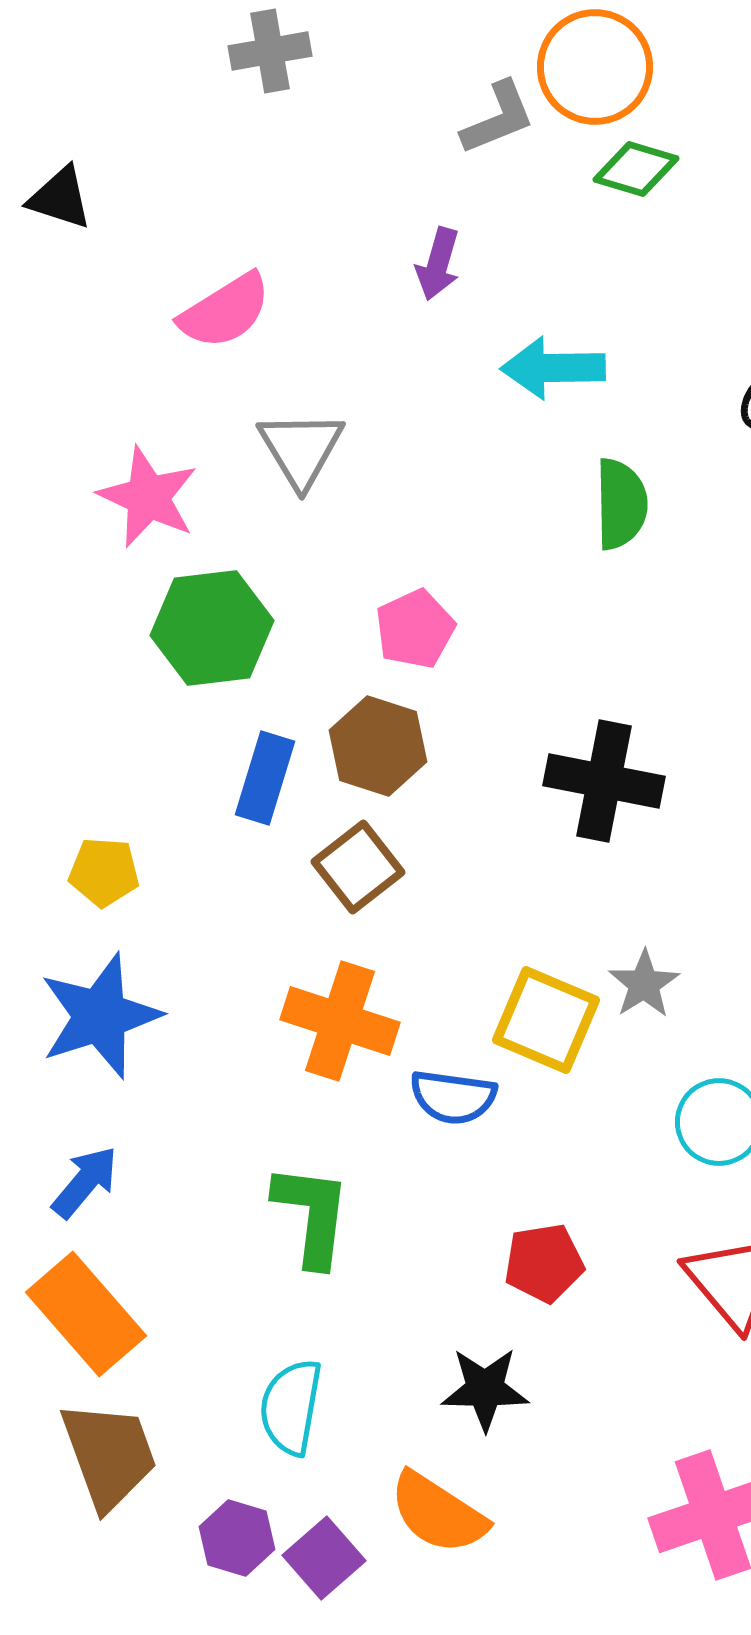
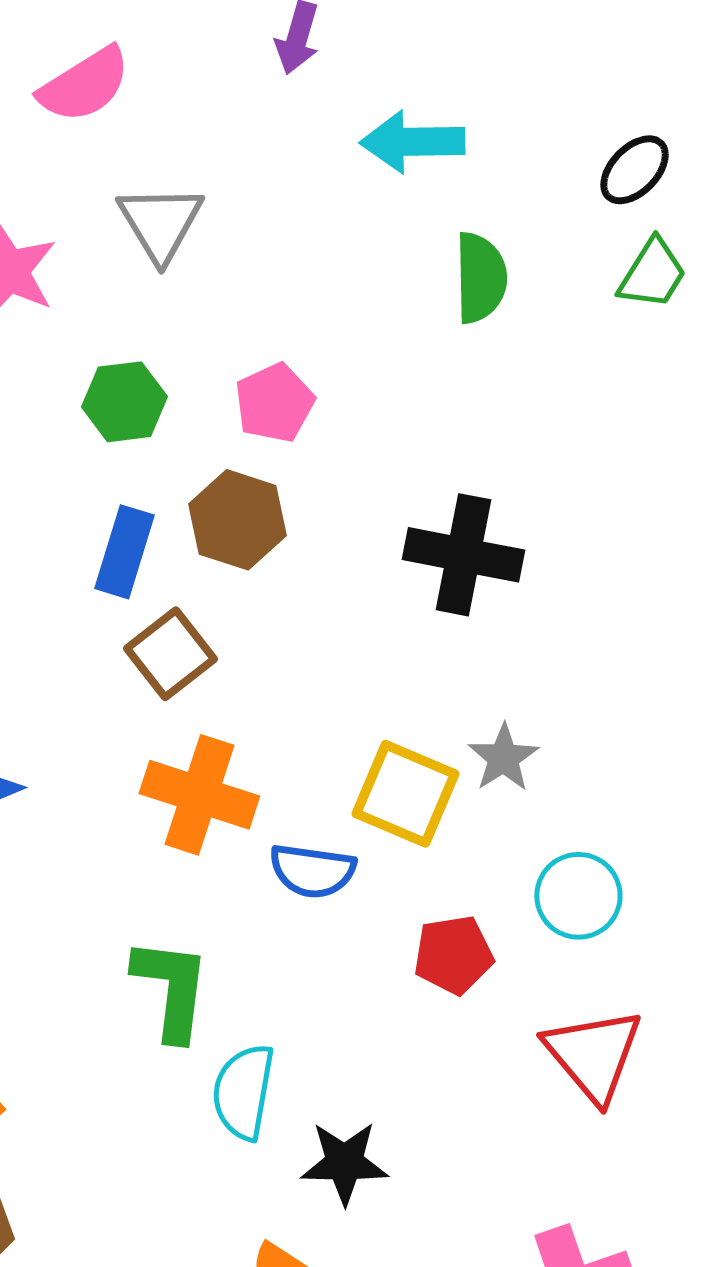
green hexagon: (212, 628) -> (124, 402), moved, size x0.7
brown square: (358, 867) -> (170, 654), moved
red pentagon: (544, 1263) -> (453, 955), moved
cyan semicircle: (291, 1407) -> (243, 1092), moved

